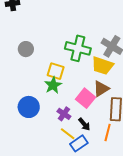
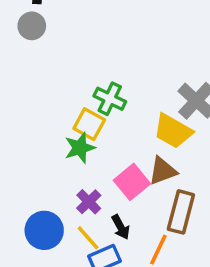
green cross: (78, 48) -> (110, 99), moved, size x0.7
gray circle: (26, 49) -> (32, 26), moved
blue circle: (29, 107) -> (44, 230), moved

